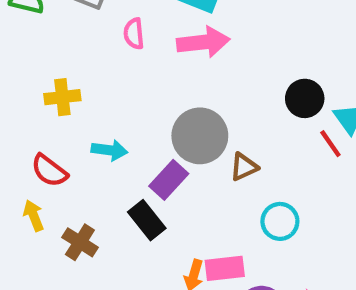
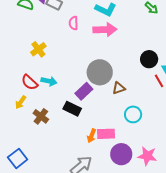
yellow cross: (62, 97) -> (38, 49), turned -35
cyan arrow: (109, 150) -> (49, 81), moved
yellow arrow: (34, 216) -> (21, 102), turned -128
black rectangle: (147, 220) -> (72, 109), turned -30

